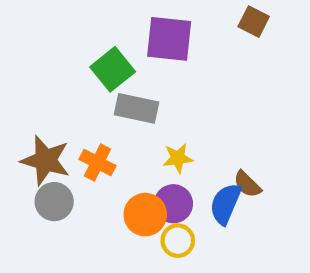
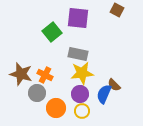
gray rectangle: (137, 108) -> (78, 54), moved
yellow star: (178, 158) -> (82, 73), size x1.6
gray circle: (54, 202) -> (37, 93), moved
orange circle: (145, 215) -> (56, 108), moved

